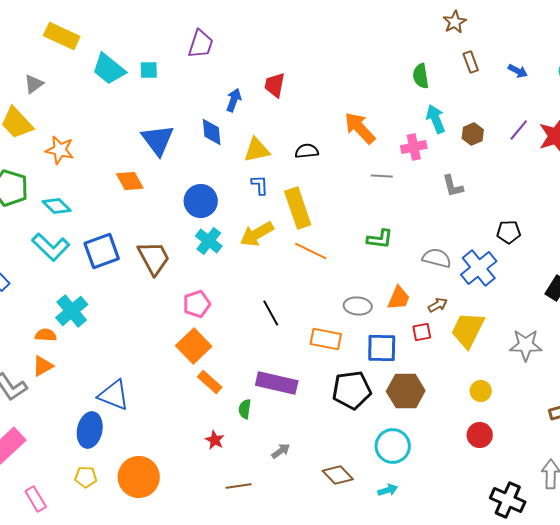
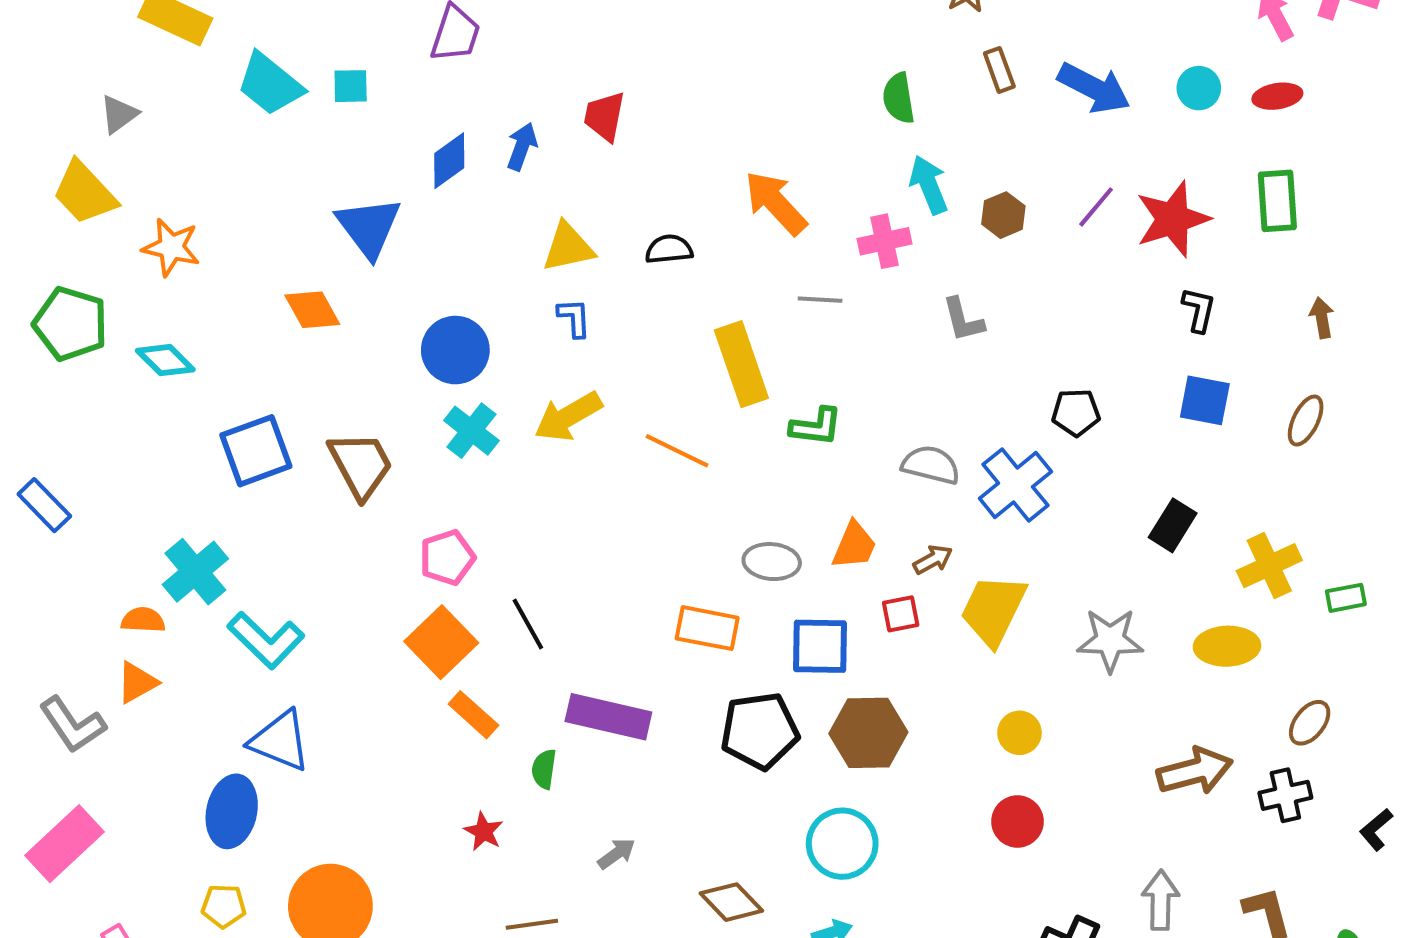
blue arrow: (518, 71) -> (1094, 88), size x1.8
blue diamond: (212, 132) -> (449, 161), moved, turned 60
yellow rectangle: (298, 208) -> (741, 364), moved
cyan L-shape: (51, 247) -> (266, 640), moved
black line: (271, 313) -> (528, 624), moved

